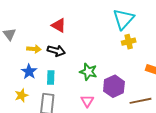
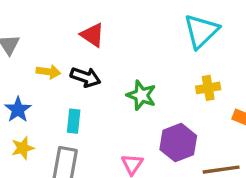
yellow cross: (129, 42) -> (208, 88), moved
blue star: (29, 72) -> (18, 110), moved
green star: (88, 72) -> (141, 95), moved

